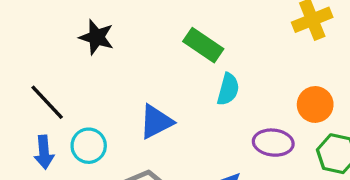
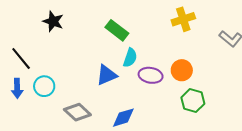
blue triangle: (156, 122) -> (107, 75), moved
purple ellipse: (273, 143) -> (151, 75), moved

